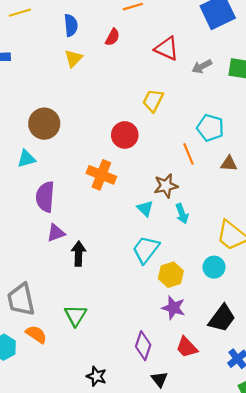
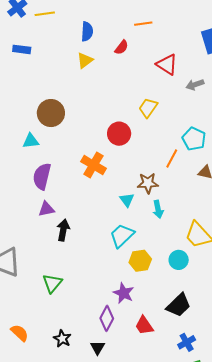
orange line: (188, 154) -> (172, 159), turned 42
purple star: (173, 308) -> (124, 293), moved
orange semicircle: (36, 334) -> (20, 333), moved
black triangle: (159, 379) -> (97, 348), moved

